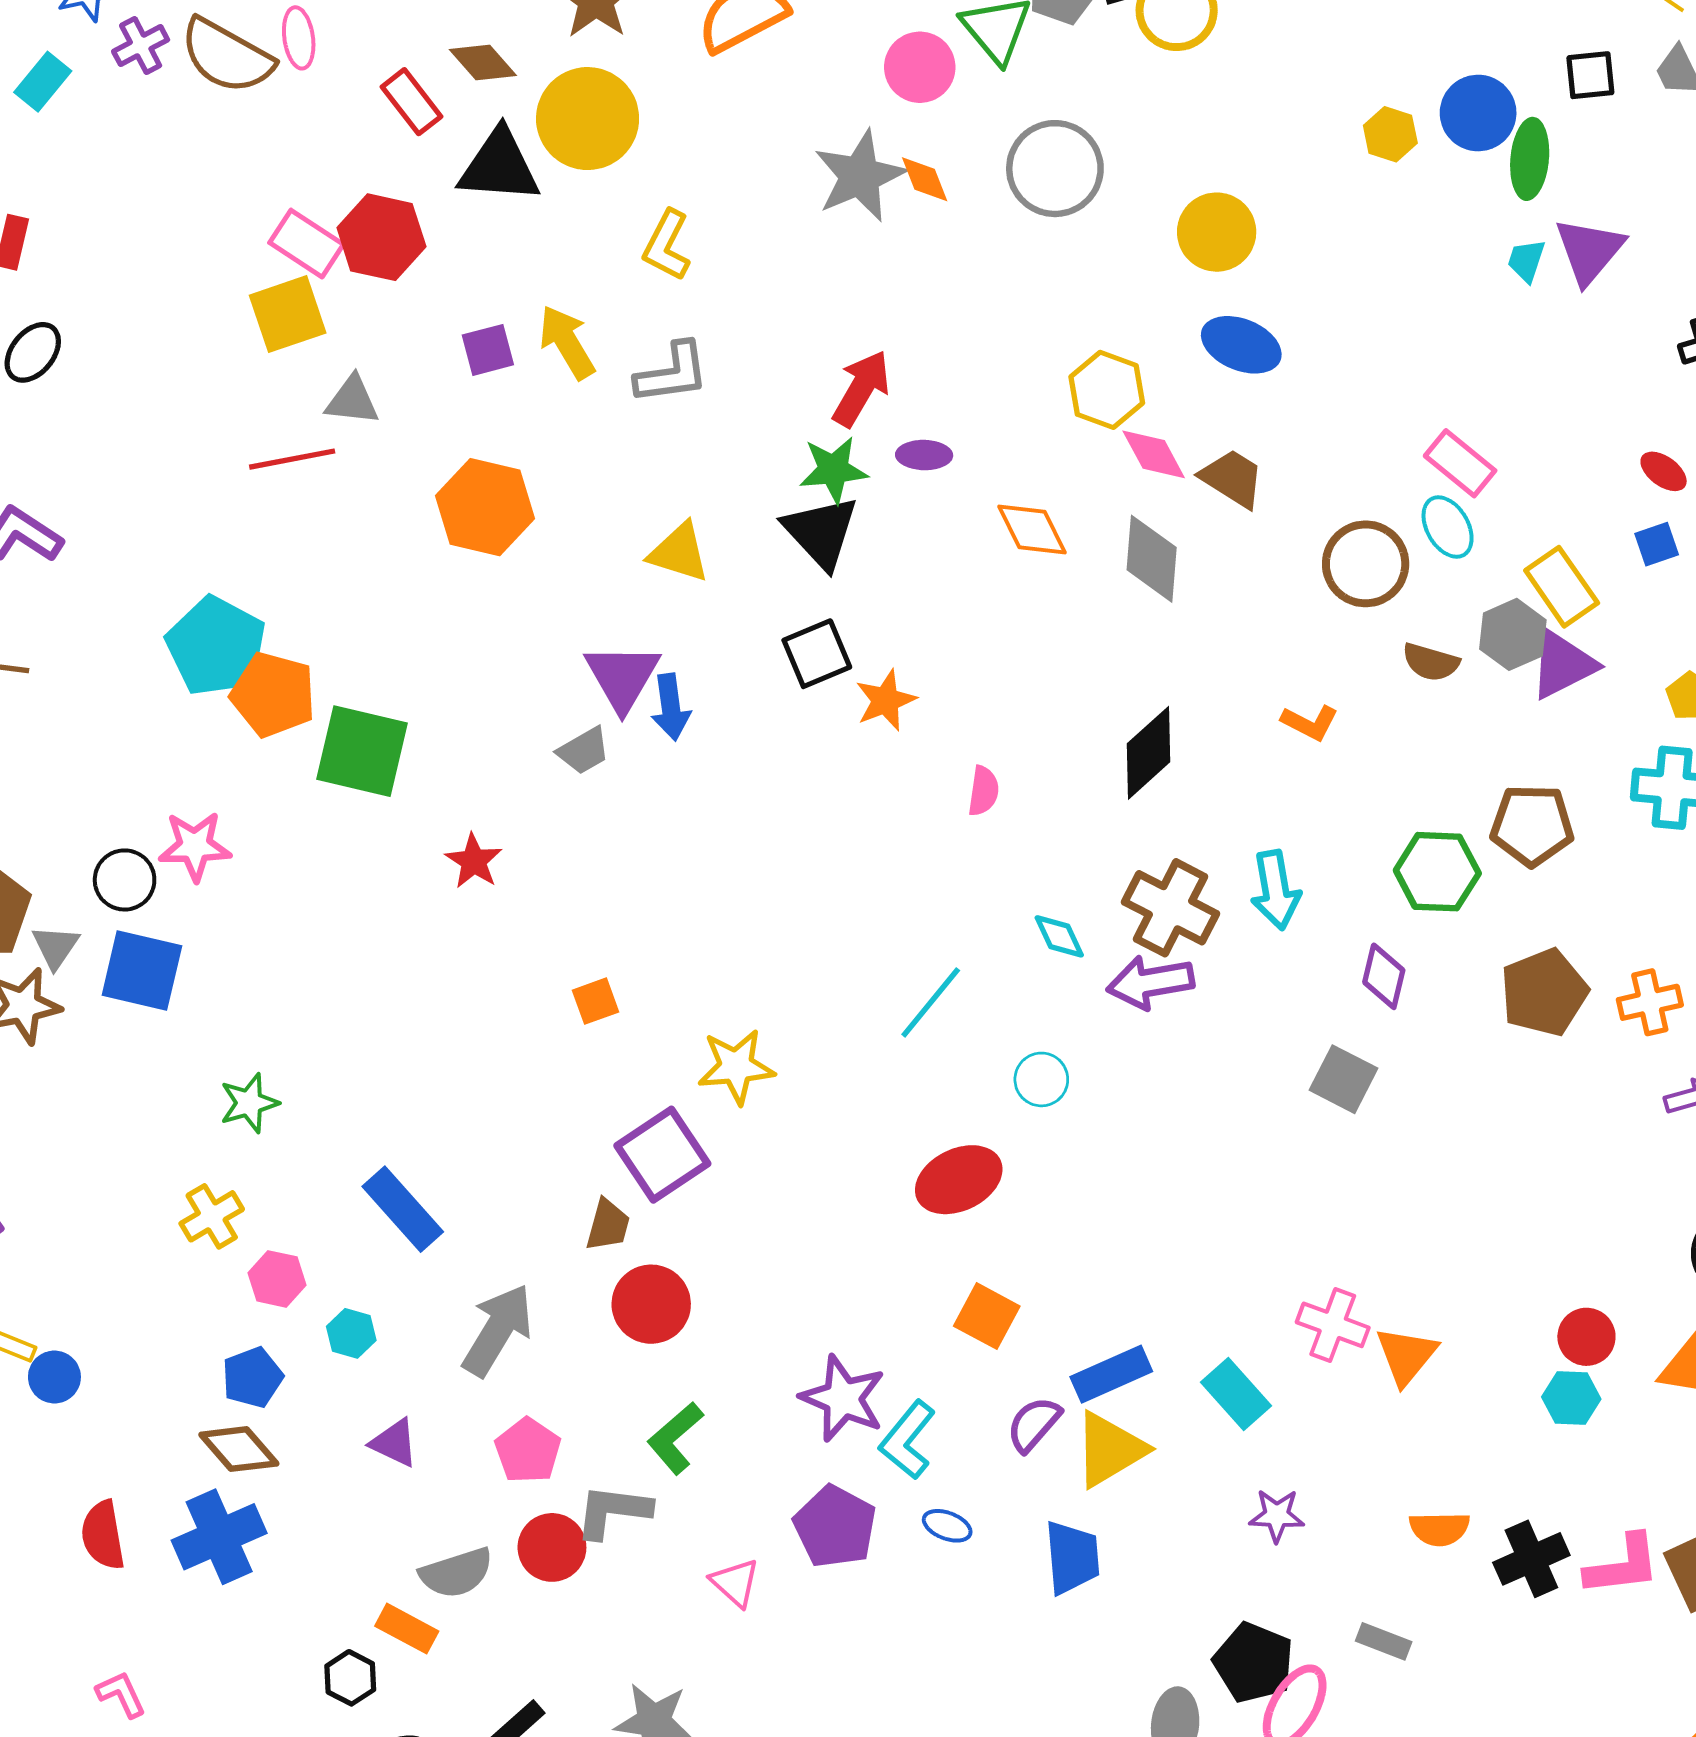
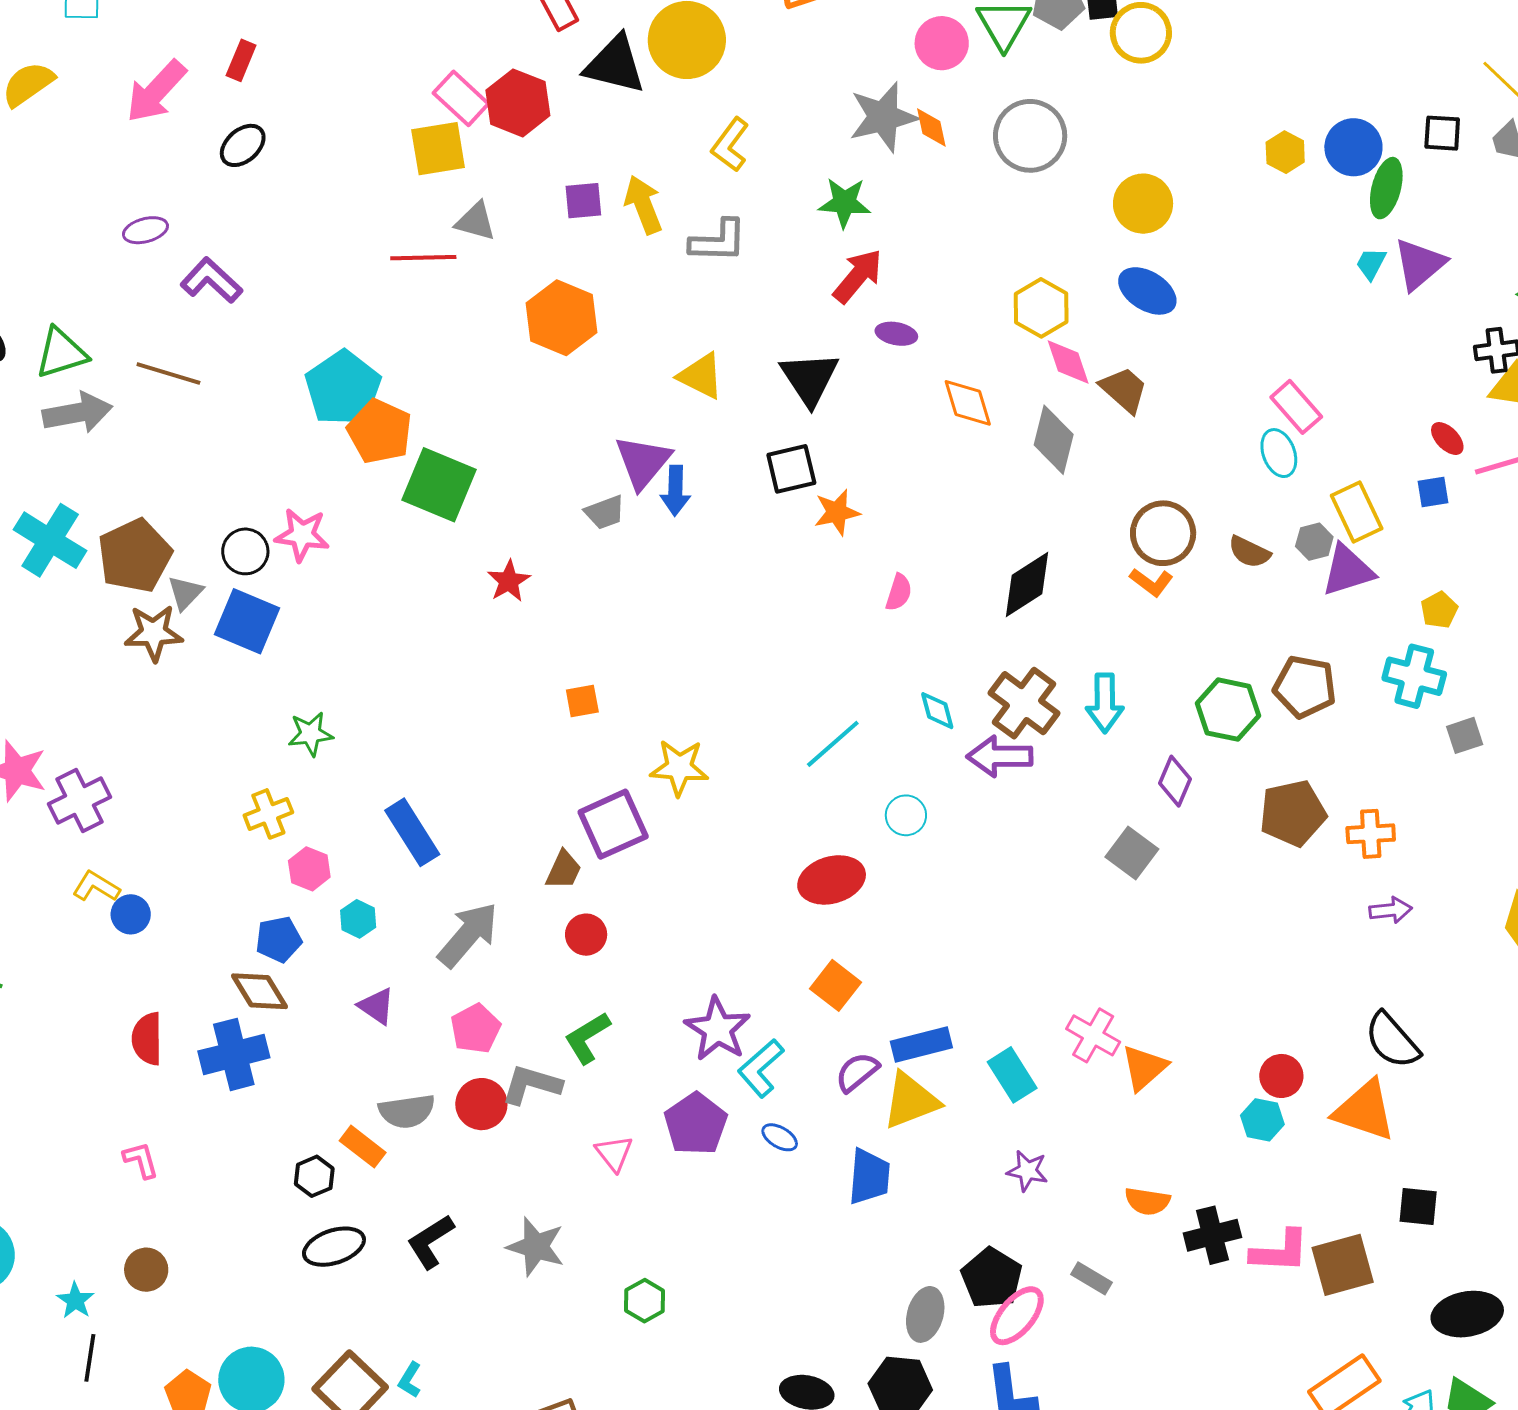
green star: (833, 470) -> (844, 203), moved
brown circle: (1366, 564) -> (1163, 533), moved
gray hexagon: (1513, 634) -> (1314, 542), size x0.7
red circle: (651, 1304) -> (586, 935), size x0.7

